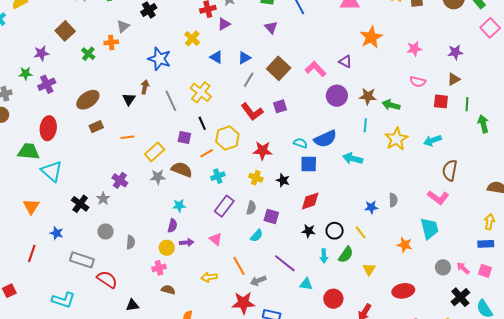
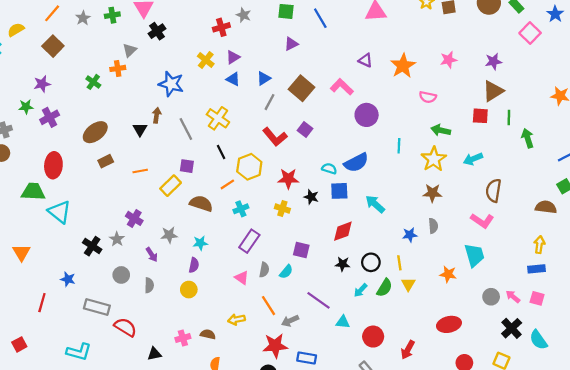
purple triangle: (224, 24) -> (233, 57), moved
purple triangle: (271, 27) -> (291, 44), turned 48
brown square: (65, 31) -> (53, 46), moved
orange star: (371, 37) -> (403, 66), moved
purple triangle: (345, 62) -> (365, 60), moved
brown triangle: (454, 79) -> (493, 91), size x1.5
pink semicircle: (418, 82) -> (428, 97), moved
brown star: (368, 96) -> (432, 193), moved
green arrow: (391, 105) -> (441, 130), moved
purple square: (280, 106) -> (305, 130), turned -32
purple square: (184, 138) -> (187, 166), moved
cyan arrow: (353, 158) -> (375, 204), moved, turned 30
gray star: (158, 177) -> (169, 235), moved
black star: (283, 180) -> (311, 197), moved
orange triangle: (31, 206) -> (21, 252), moved
gray semicircle: (251, 208) -> (264, 270), moved
yellow line: (361, 232) -> (399, 263), turned 32
purple arrow: (187, 243) -> (152, 255), moved, turned 64
cyan arrow: (324, 256) -> (361, 290), turned 48
pink cross: (159, 268) -> (183, 338), moved
yellow triangle: (369, 269) -> (408, 284), moved
brown semicircle: (168, 290) -> (208, 334), moved

